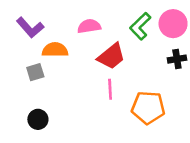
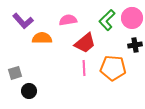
gray square: (35, 72) -> (15, 73), moved
orange pentagon: (148, 108) -> (113, 68), moved

